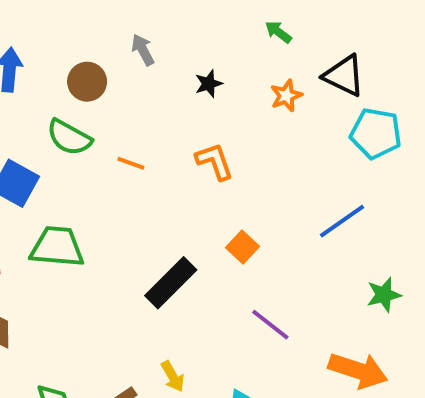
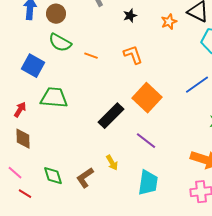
brown circle: (87, 82) -> (56, 14), moved
orange square: (242, 247) -> (147, 98), size x1.8
purple line: (270, 325) -> (146, 141), moved

